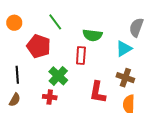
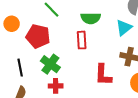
orange circle: (14, 23) -> (12, 24), moved
green cross: (58, 76) -> (50, 64), moved

